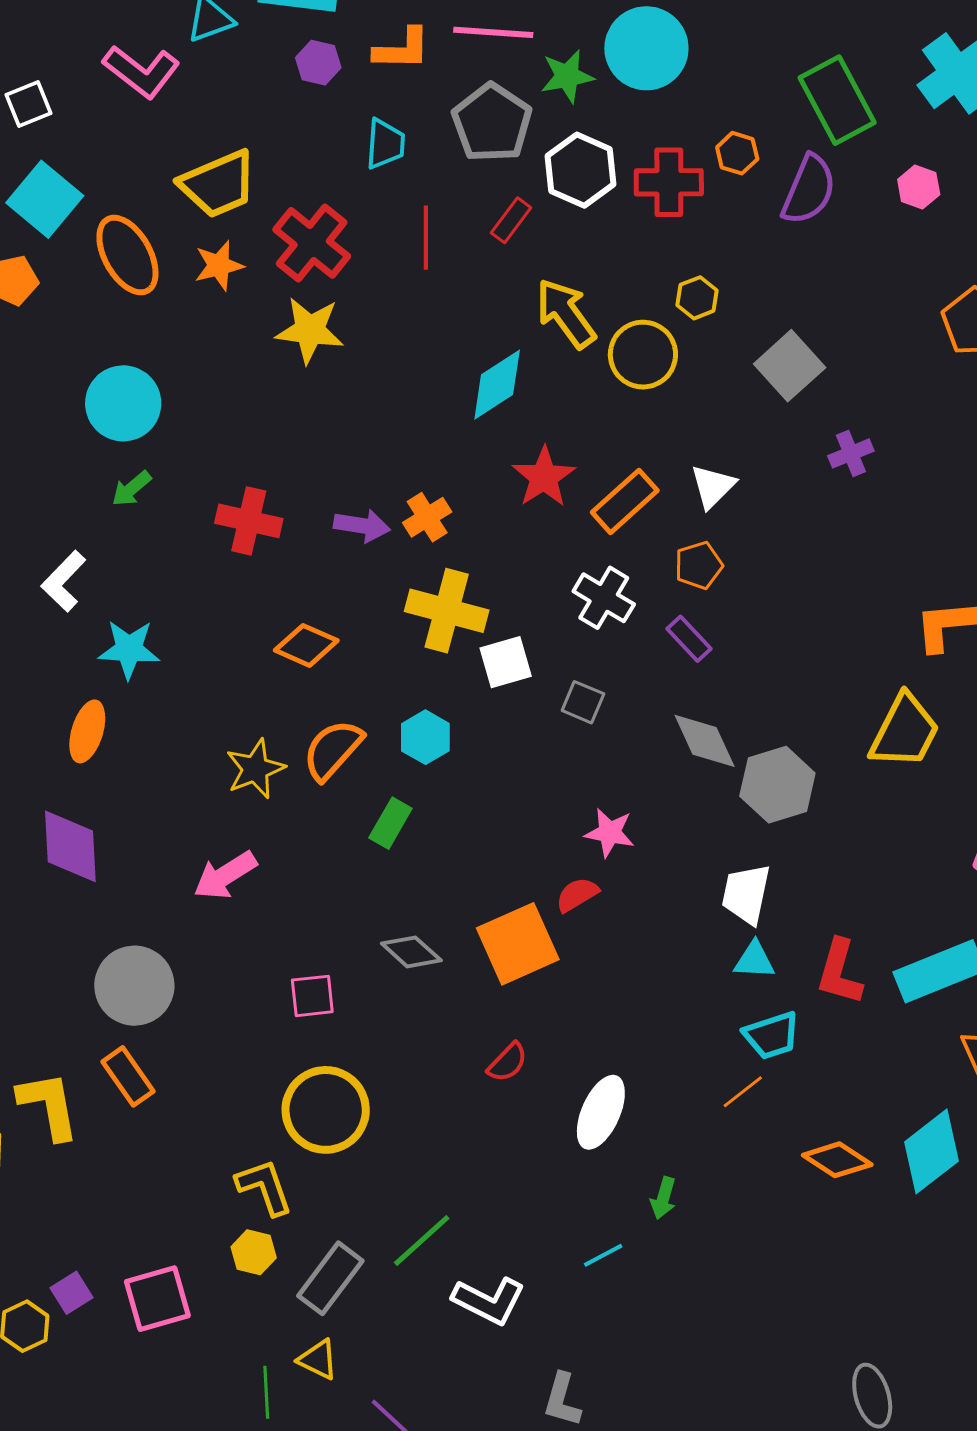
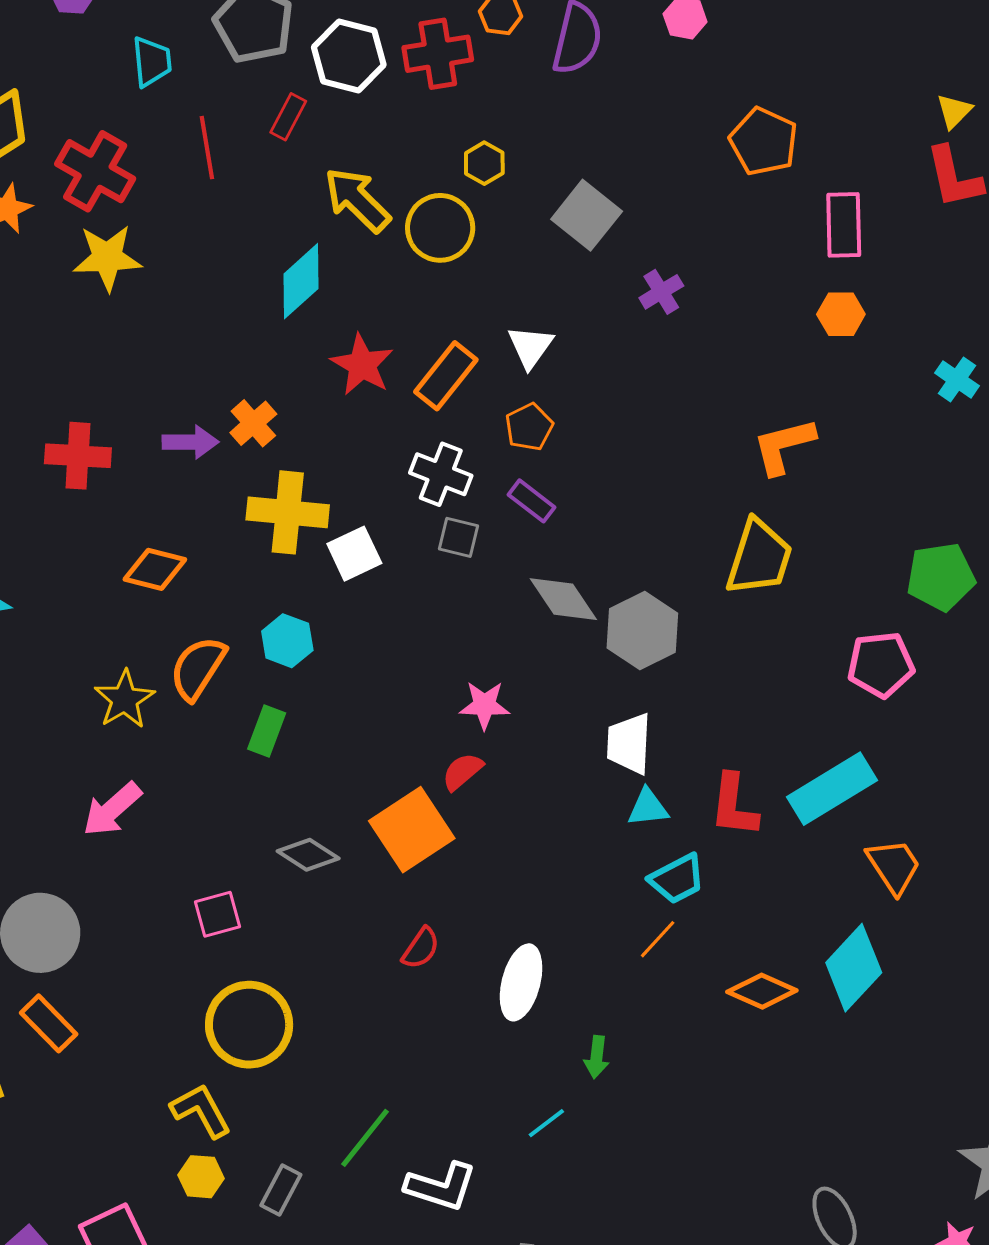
gray square: (583, 702) -> (458, 537), moved
gray rectangle: (330, 1278) -> (281, 1190), size x0.7

